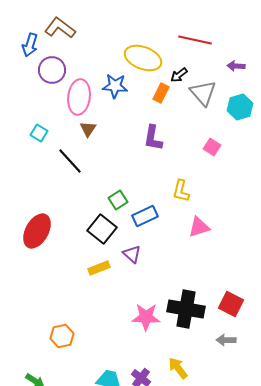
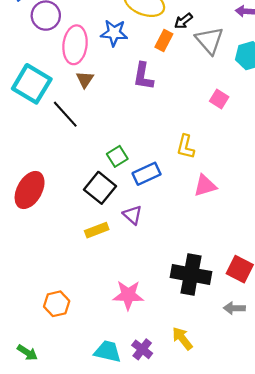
cyan square: (39, 133) -> (32, 84), size x2.0
purple L-shape: (153, 138) -> (143, 76), moved
pink star: (146, 317) -> (128, 295), moved

